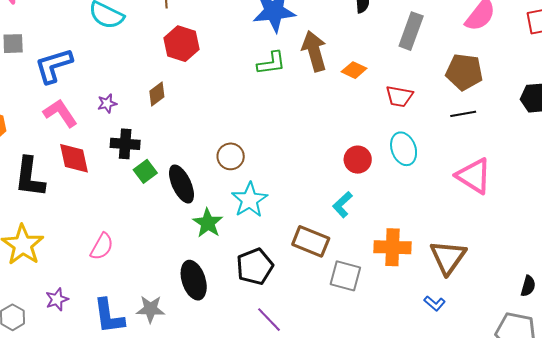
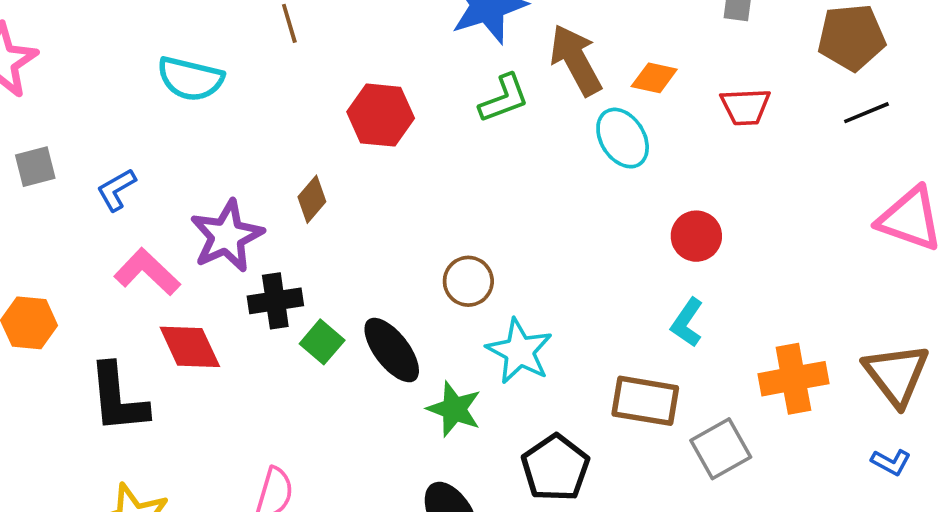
red hexagon: (182, 44) -> (381, 115), moved
blue L-shape: (54, 66) -> (116, 190), size x0.6
purple star: (107, 103) -> (227, 236), size x2.0
cyan ellipse: (404, 149) -> (623, 138), moved
gray square: (345, 276) -> (721, 449), turned -32

